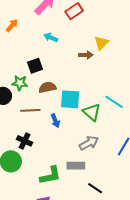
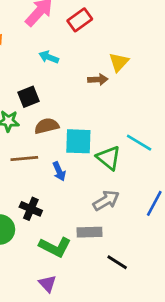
black cross: (25, 141) -> (31, 209), moved
green L-shape: (50, 175) -> (55, 247), turned 40

